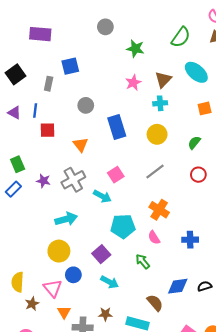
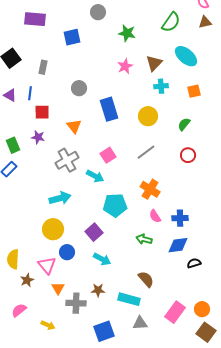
blue square: (70, 66) -> (72, 37), moved
cyan cross: (160, 103) -> (161, 86), moved
purple star: (43, 181) -> (38, 137), moved
pink semicircle: (154, 238) -> (155, 216), moved
green arrow: (143, 261) -> (144, 239), moved, turned -35
blue diamond: (178, 286) -> (178, 245), moved

